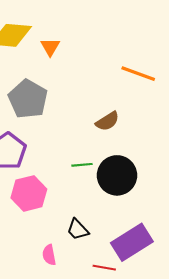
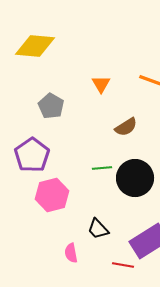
orange triangle: (50, 47) -> (101, 84), moved
gray pentagon: (28, 99) -> (51, 106), size x0.7

